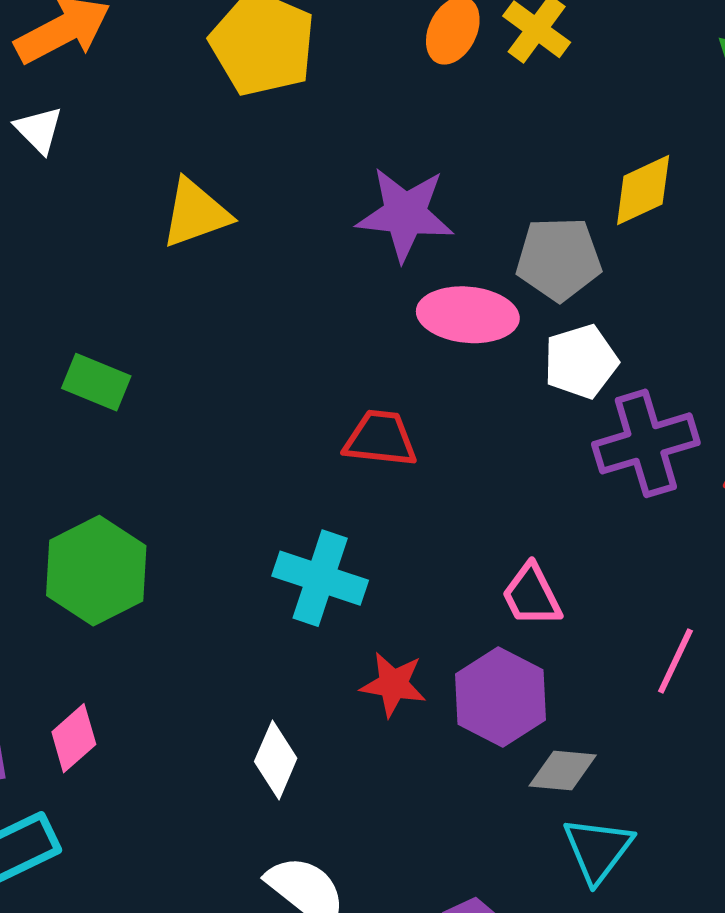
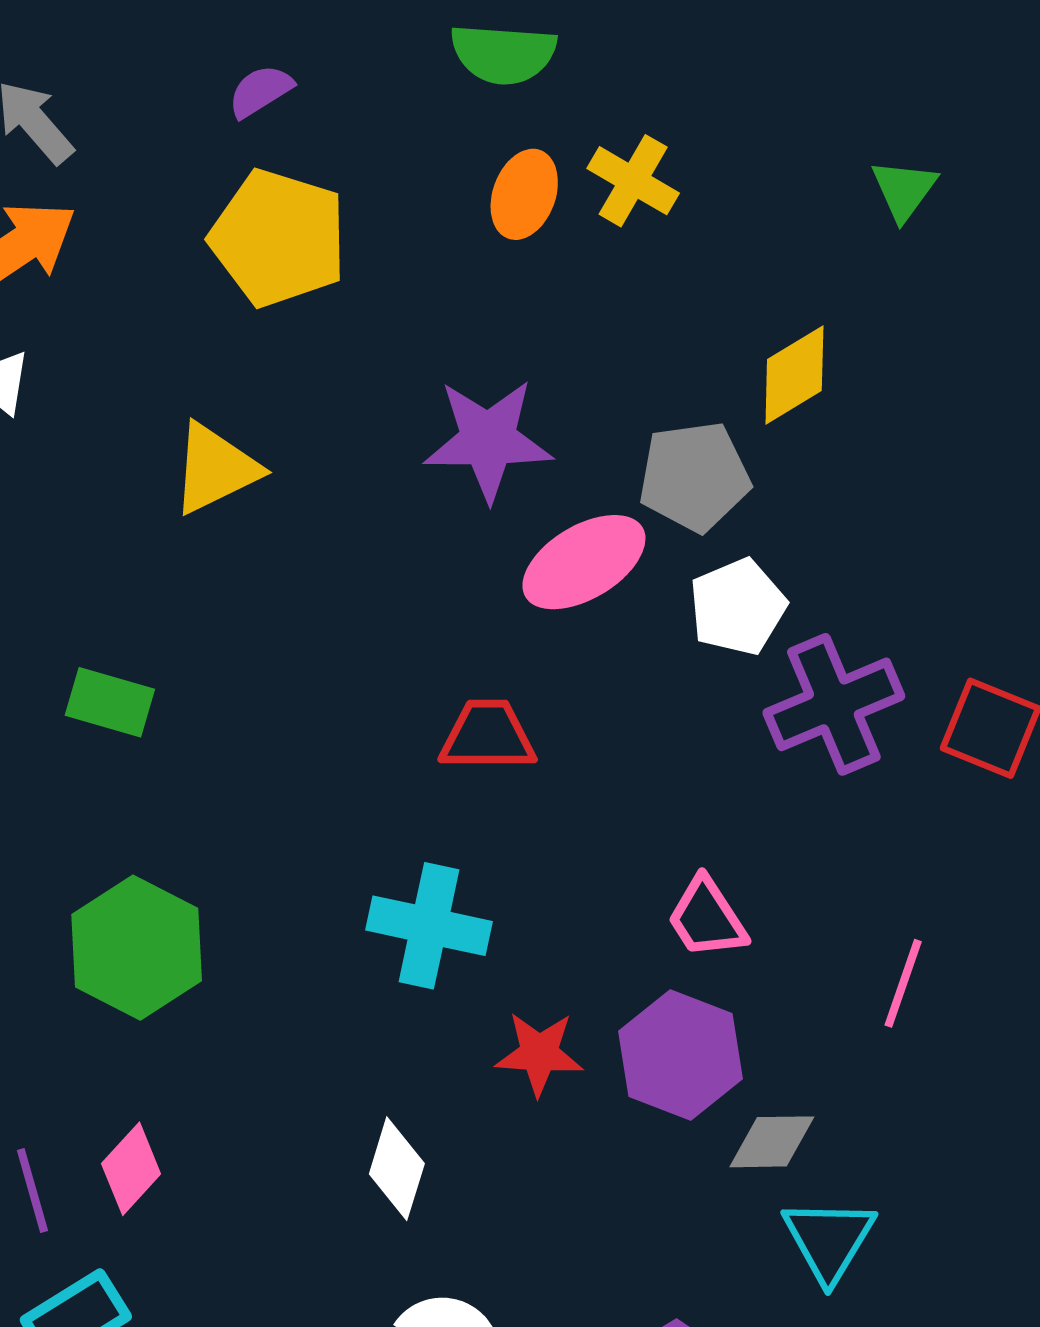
pink ellipse: (468, 315) -> (584, 562), turned -30

